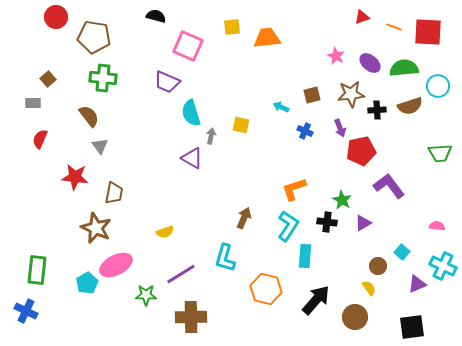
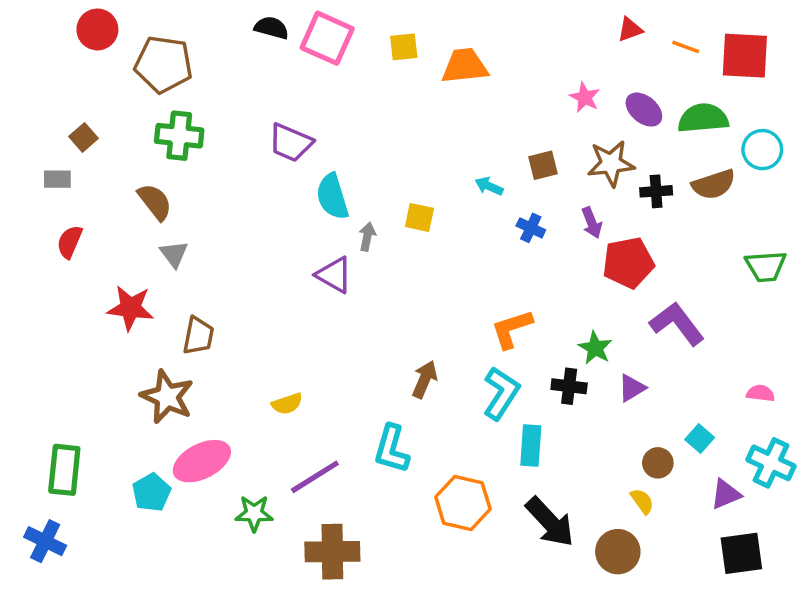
pink square: (188, 46) -> (327, 38), moved
black arrow: (316, 300) -> (550, 522), turned 96
black square: (412, 327) -> (741, 553), moved

